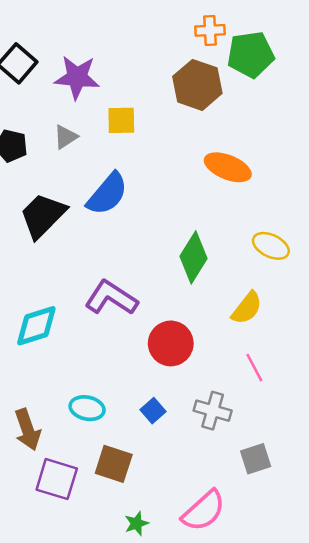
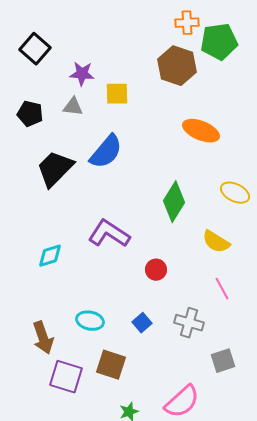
purple star: (77, 77) -> (82, 74), moved, size x0.7
gray triangle: (66, 137) -> (73, 107), turned 40
yellow semicircle: (247, 308) -> (216, 242), turned 84
cyan diamond: (36, 326) -> (50, 256), size x0.7
red circle: (171, 343) -> (156, 270), size x0.6

